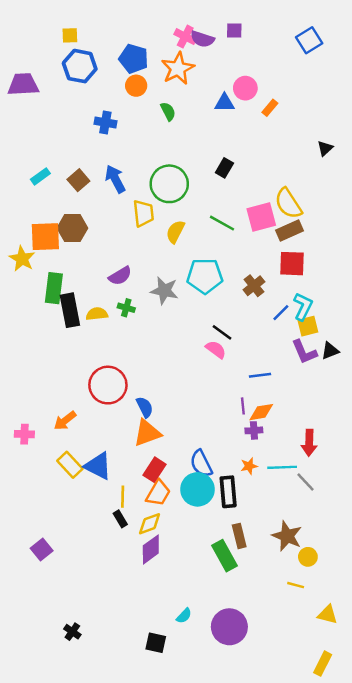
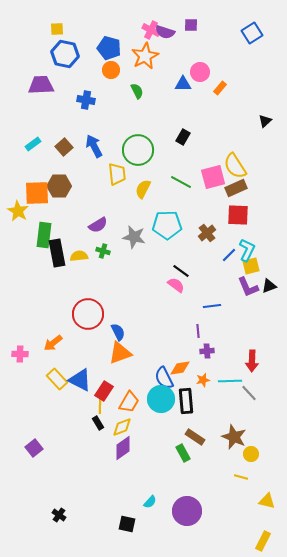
purple trapezoid: (23, 84) -> (41, 85), moved
orange diamond: (261, 412) -> (180, 368), moved
red rectangle: (155, 470) -> (104, 391), moved
brown rectangle: (239, 536) -> (195, 437), turned -42
green rectangle: (224, 556) -> (183, 453), size x0.7

